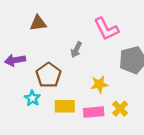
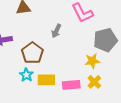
yellow star: (99, 84) -> (92, 61), moved
cyan star: (32, 98) -> (26, 75), moved

